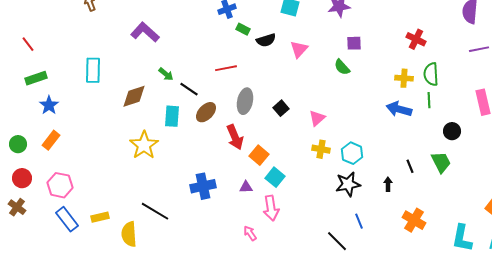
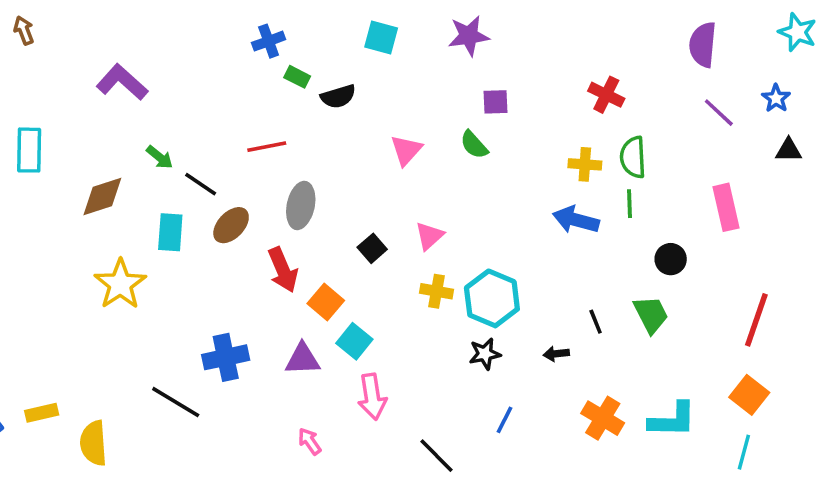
pink triangle: (299, 49) -> (406, 150), moved
purple line: (479, 49) -> (719, 113), turned 54
black square: (281, 108) -> (372, 248), moved
cyan hexagon: (352, 153) -> (492, 298), size x1.4
black star: (348, 184) -> (485, 354), size x0.7
black arrow: (388, 184) -> (556, 354), turned -96
purple triangle: (246, 187) -> (303, 359), size x1.5
pink arrow: (271, 208) -> (372, 397), moved
black line: (155, 211) -> (176, 402), moved
blue line: (359, 221) -> (504, 420), turned 49
cyan L-shape: (462, 238) -> (672, 420), moved, turned -100
black line: (337, 241) -> (437, 456), moved

